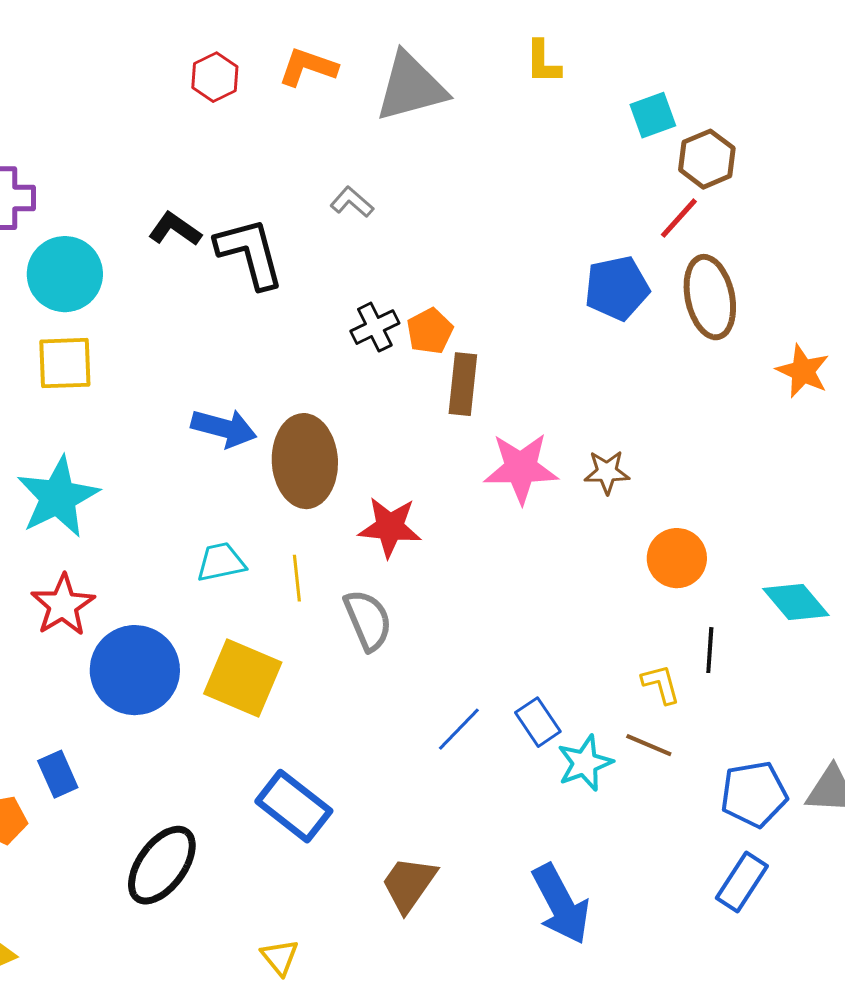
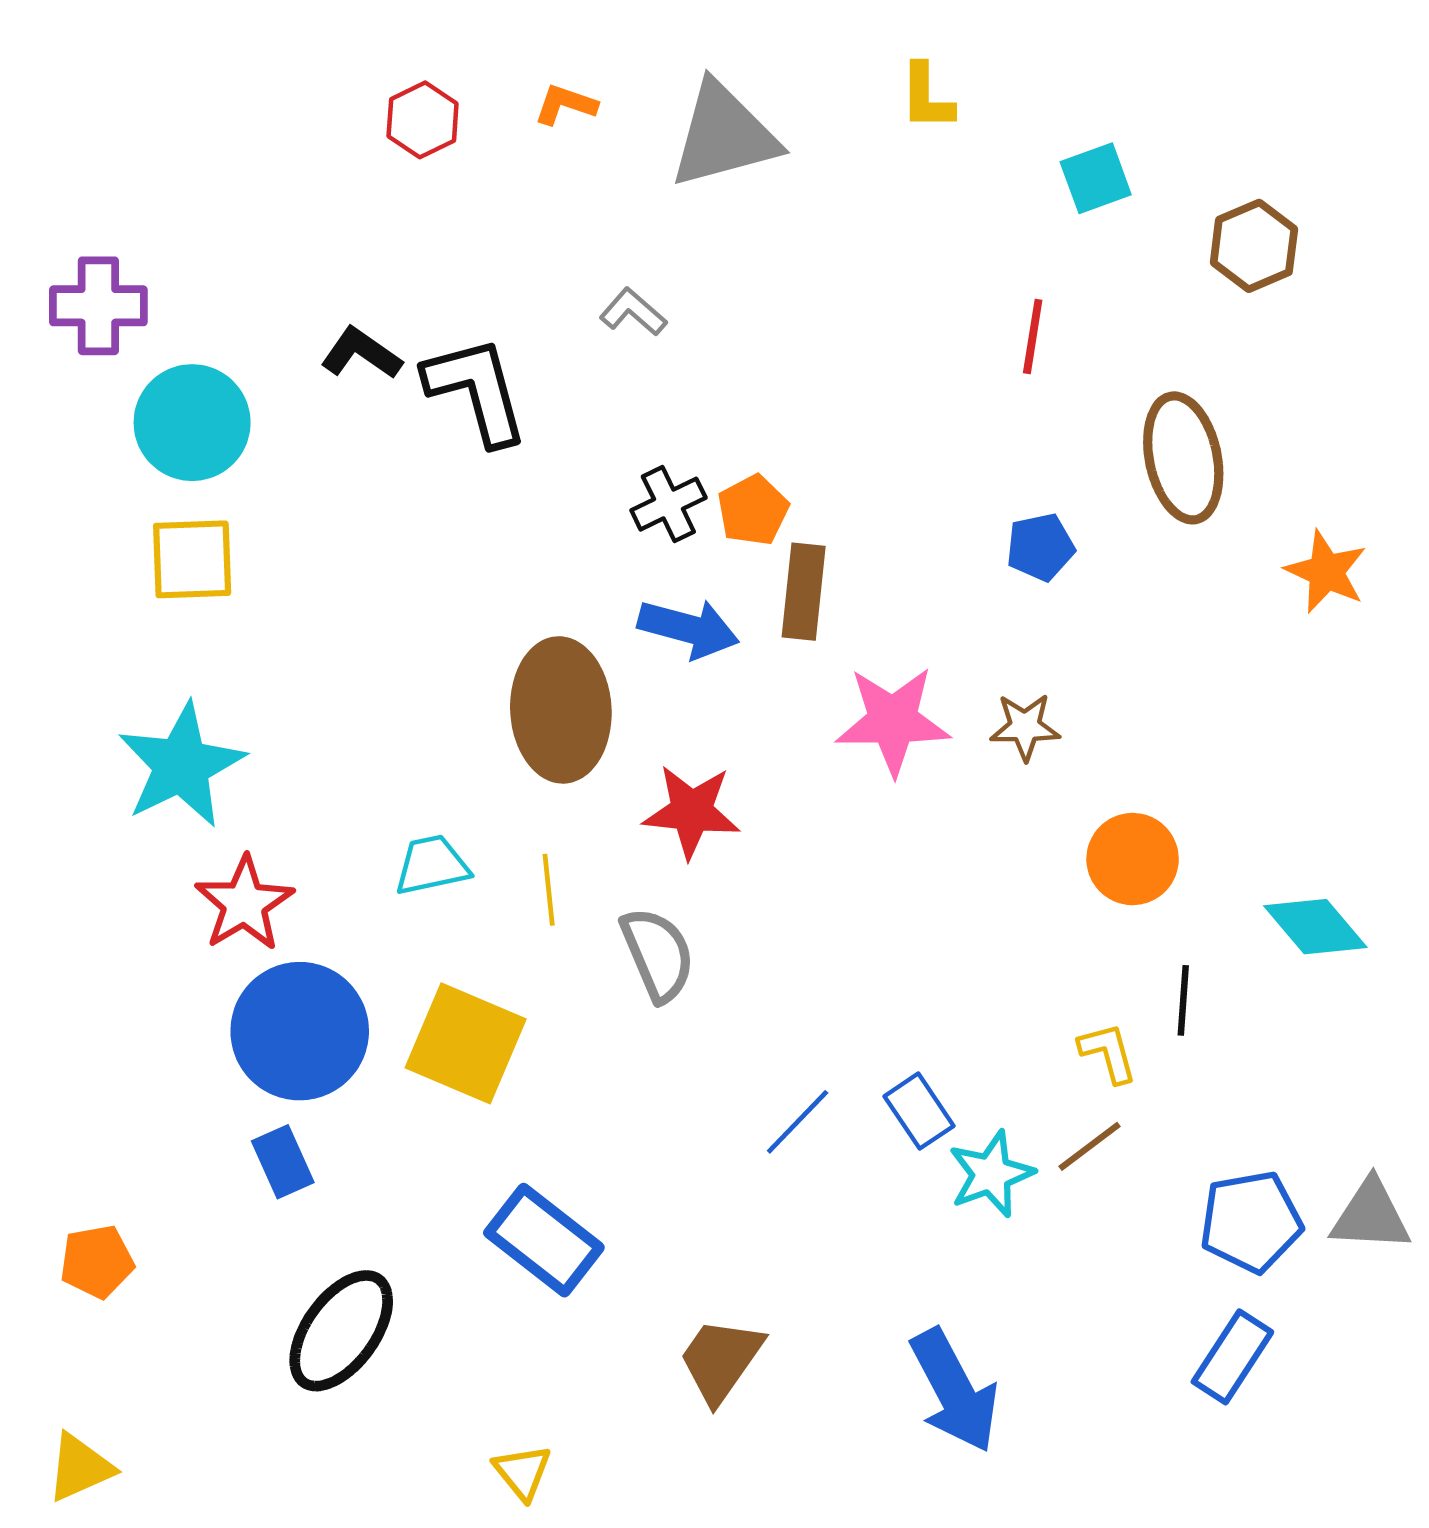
orange L-shape: (308, 67) -> (566, 104), size x0.7
brown hexagon: (707, 159) -> (1254, 246), moved
red line: (679, 218) -> (1033, 337), moved, turned -33
blue pentagon: (617, 288) -> (1040, 547), moved, size x0.7
blue arrow: (224, 428) -> (688, 629), moved
red star: (63, 605) -> (244, 904), moved
brown line: (649, 745) -> (1090, 1146), turned -60
blue rectangle: (58, 774) -> (283, 1162), moved

